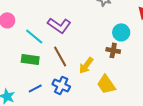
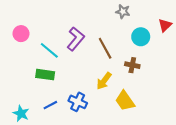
purple L-shape: (59, 25) -> (76, 39), turned -85
cyan circle: (121, 32) -> (141, 37), moved
brown line: (60, 56) -> (105, 48), moved

